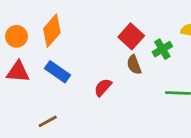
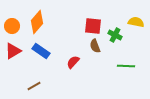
red square: (131, 36) -> (93, 26), turned -36
green cross: (162, 49) -> (115, 35), turned -32
red triangle: (18, 72) -> (13, 51), turned -36

